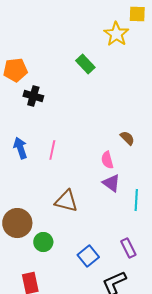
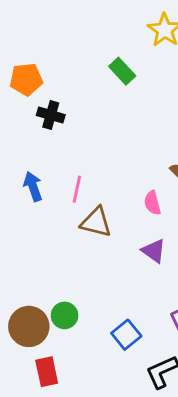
purple triangle: (111, 183) -> (154, 251), moved
brown triangle: (66, 201) -> (96, 222), moved
brown circle: (17, 223) -> (29, 326), moved

